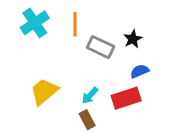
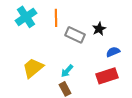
blue semicircle: (140, 71) -> (113, 52), moved
red rectangle: (126, 98) -> (107, 76), moved

